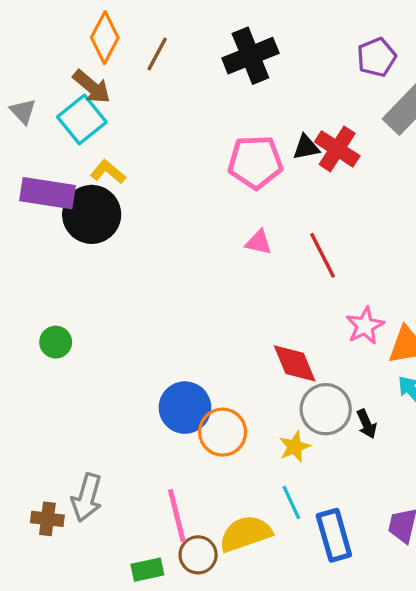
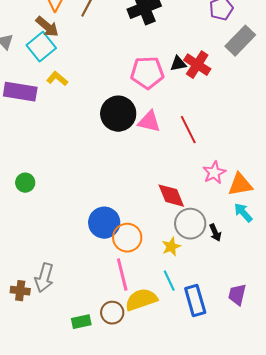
black circle: (92, 214) -> (118, 114), moved
pink triangle: (259, 242) -> (149, 122), size x1.4
pink line: (177, 516) -> (122, 275), moved

